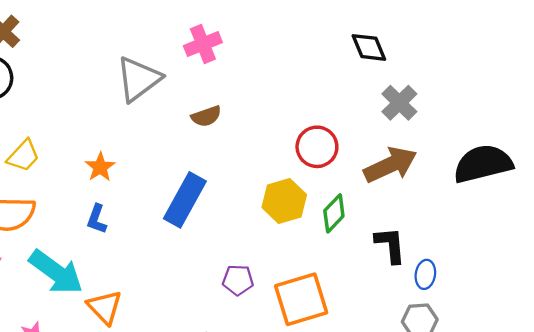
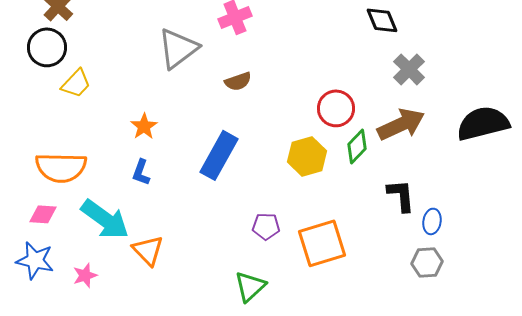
yellow trapezoid: (23, 156) -> (76, 83), moved
green diamond: (334, 213) -> (357, 146), moved

